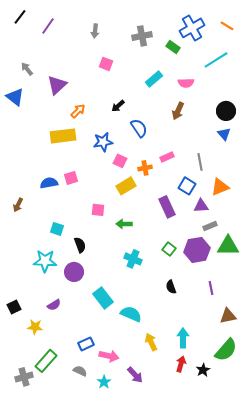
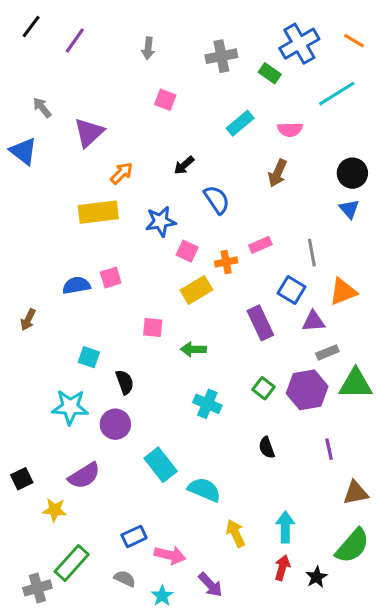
purple semicircle: (54, 305) -> (84, 476), size x1.5

